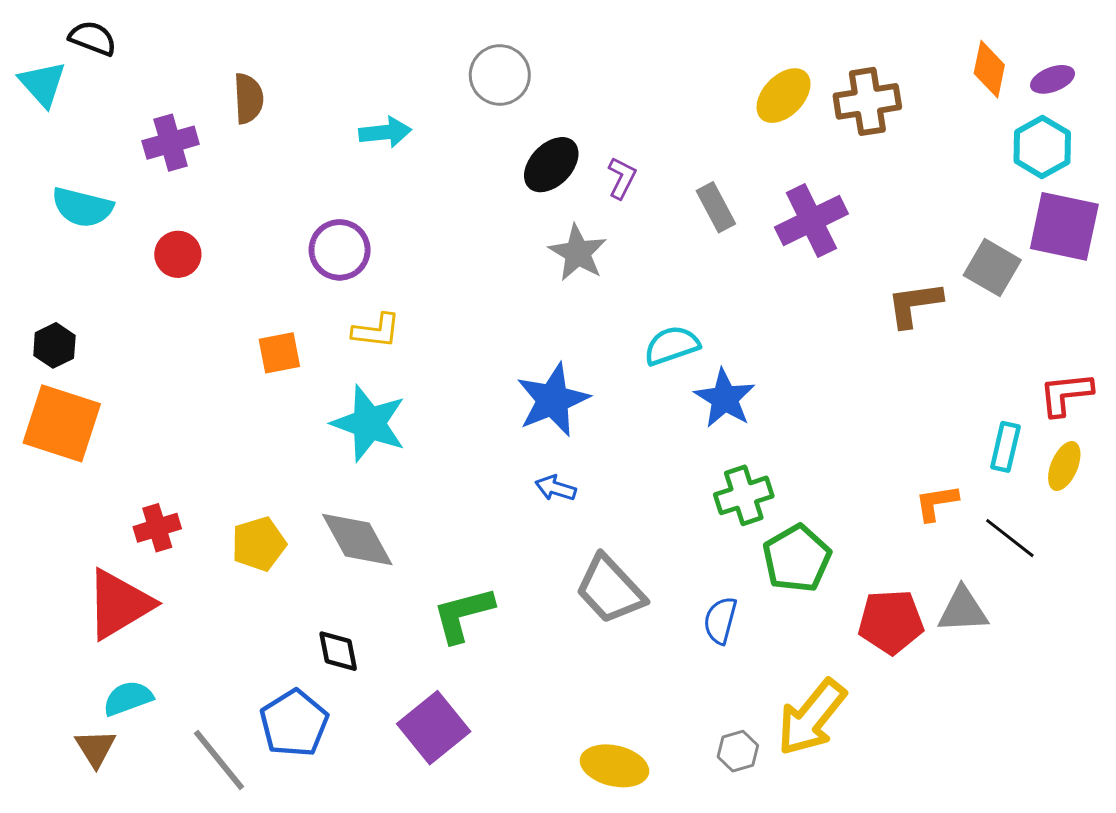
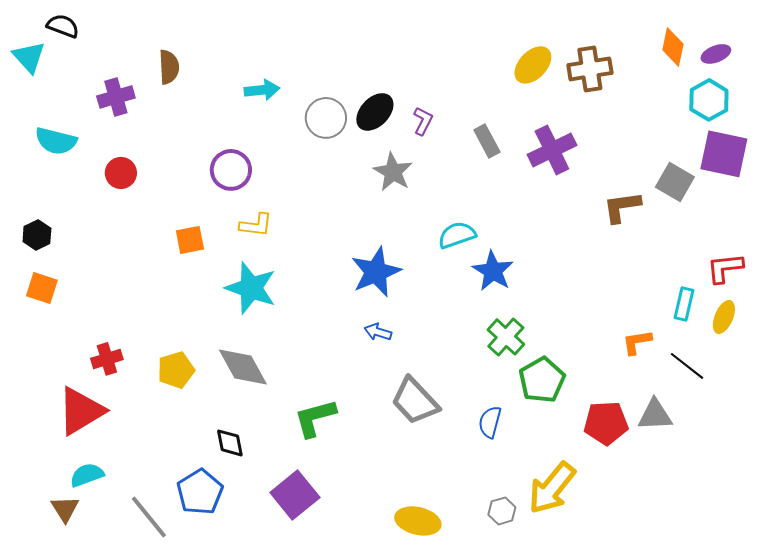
gray circle: (500, 75) -> (326, 118), moved
orange square: (62, 423) -> (42, 288), size x0.6
green cross: (744, 495) -> (506, 337), turned -30

